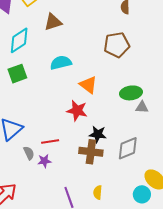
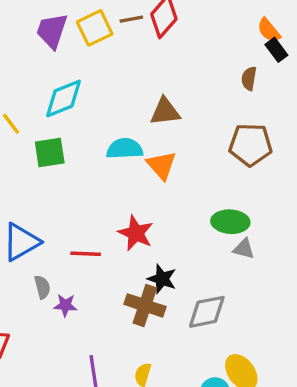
brown triangle: (53, 22) -> (165, 112), moved
brown pentagon: (117, 45) -> (251, 145), moved
orange triangle: (88, 85) -> (161, 165), moved
red line: (50, 142) -> (86, 254), moved

